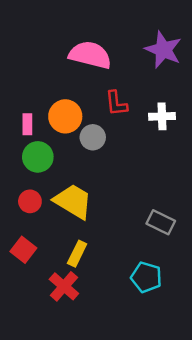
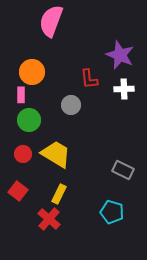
purple star: (163, 50) -> (120, 55), moved
pink semicircle: (90, 55) -> (51, 21), moved, turned -84
orange circle: (65, 116) -> (32, 72), moved

